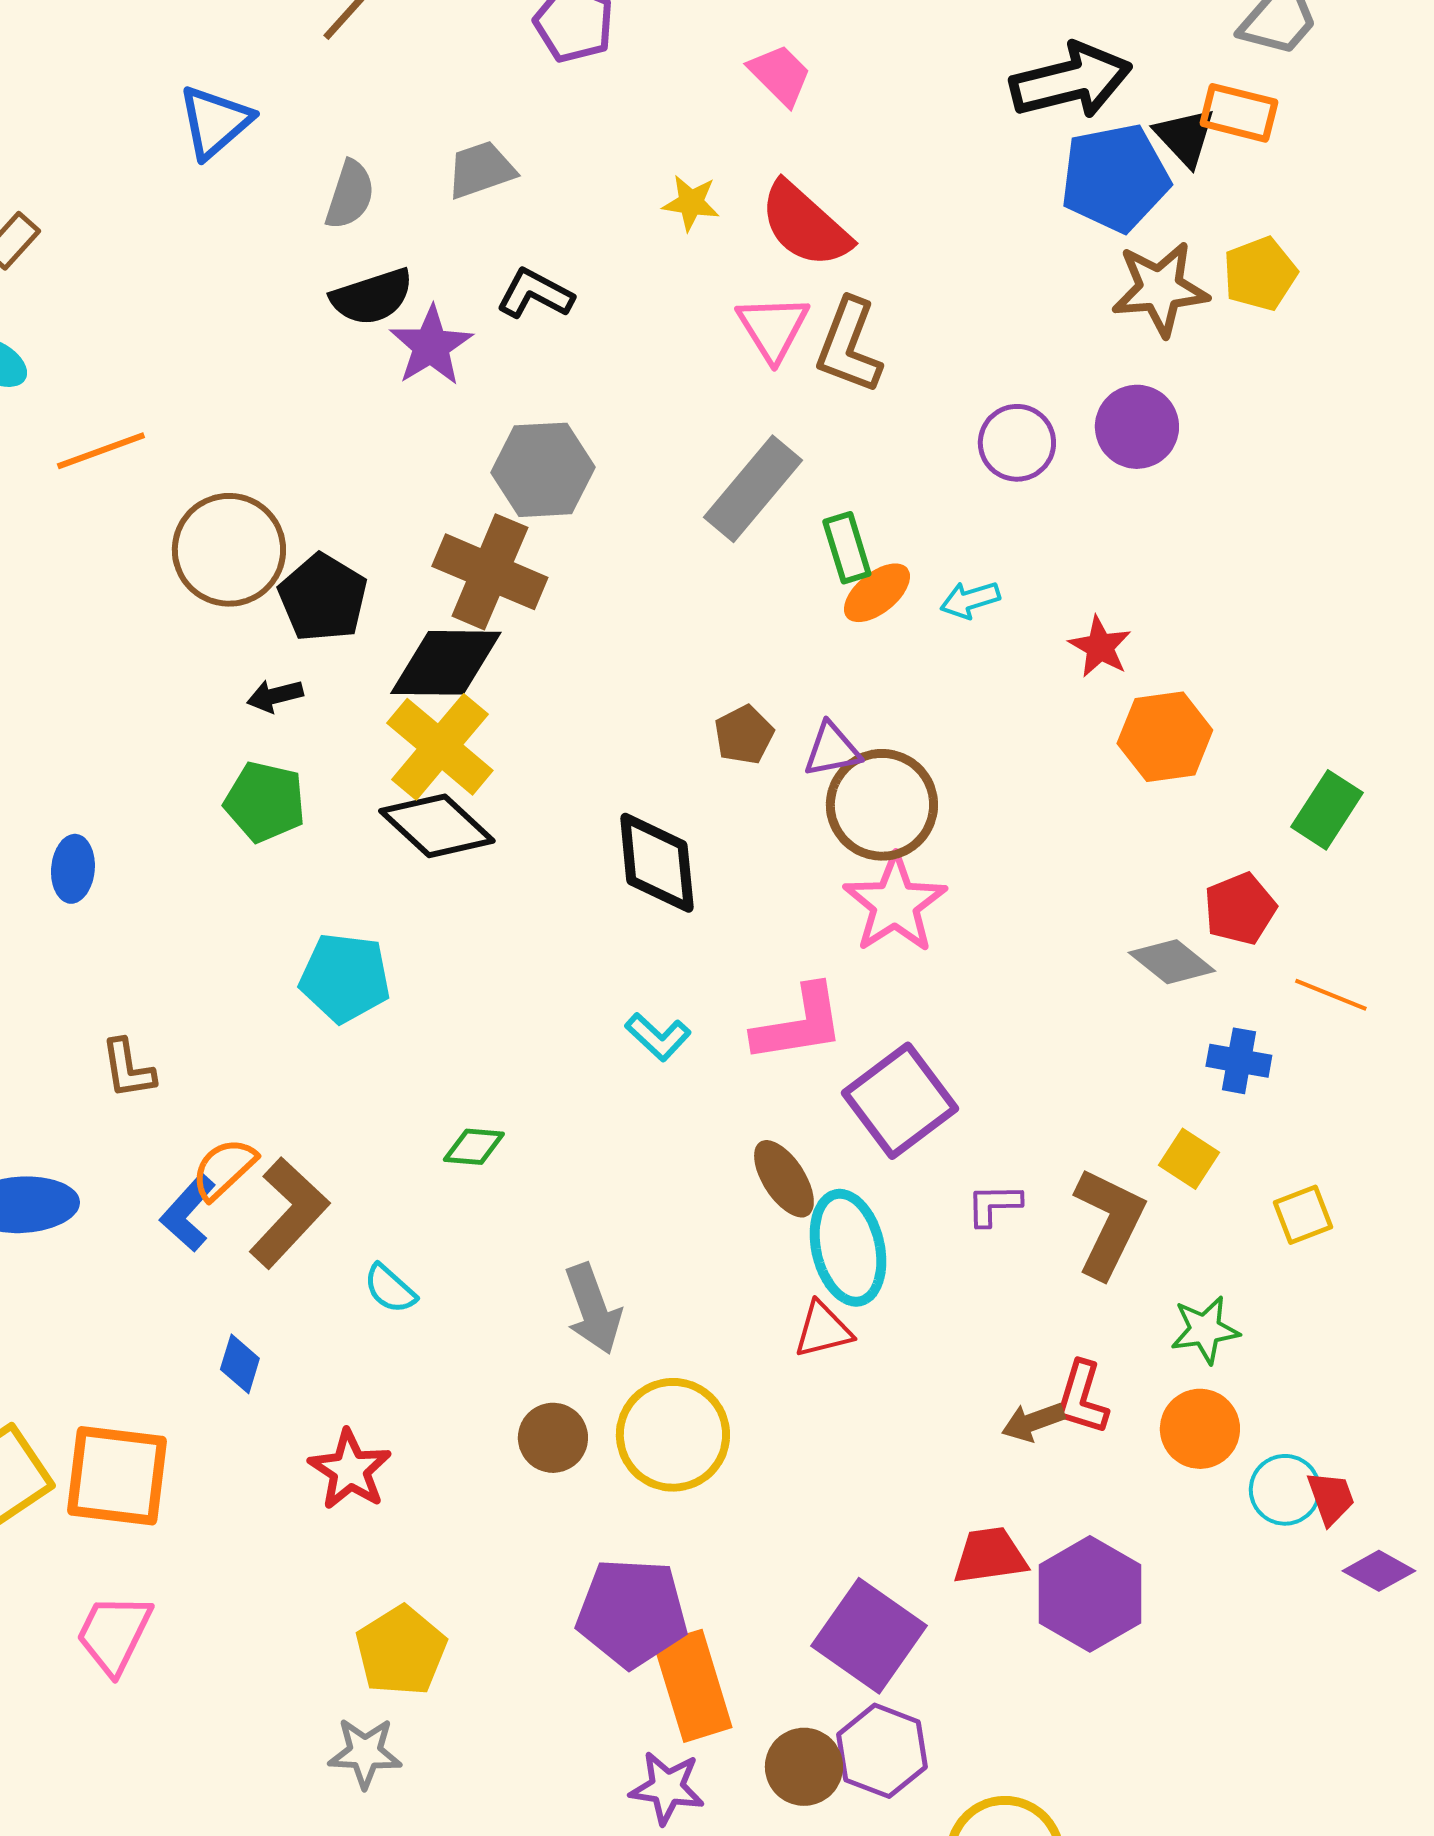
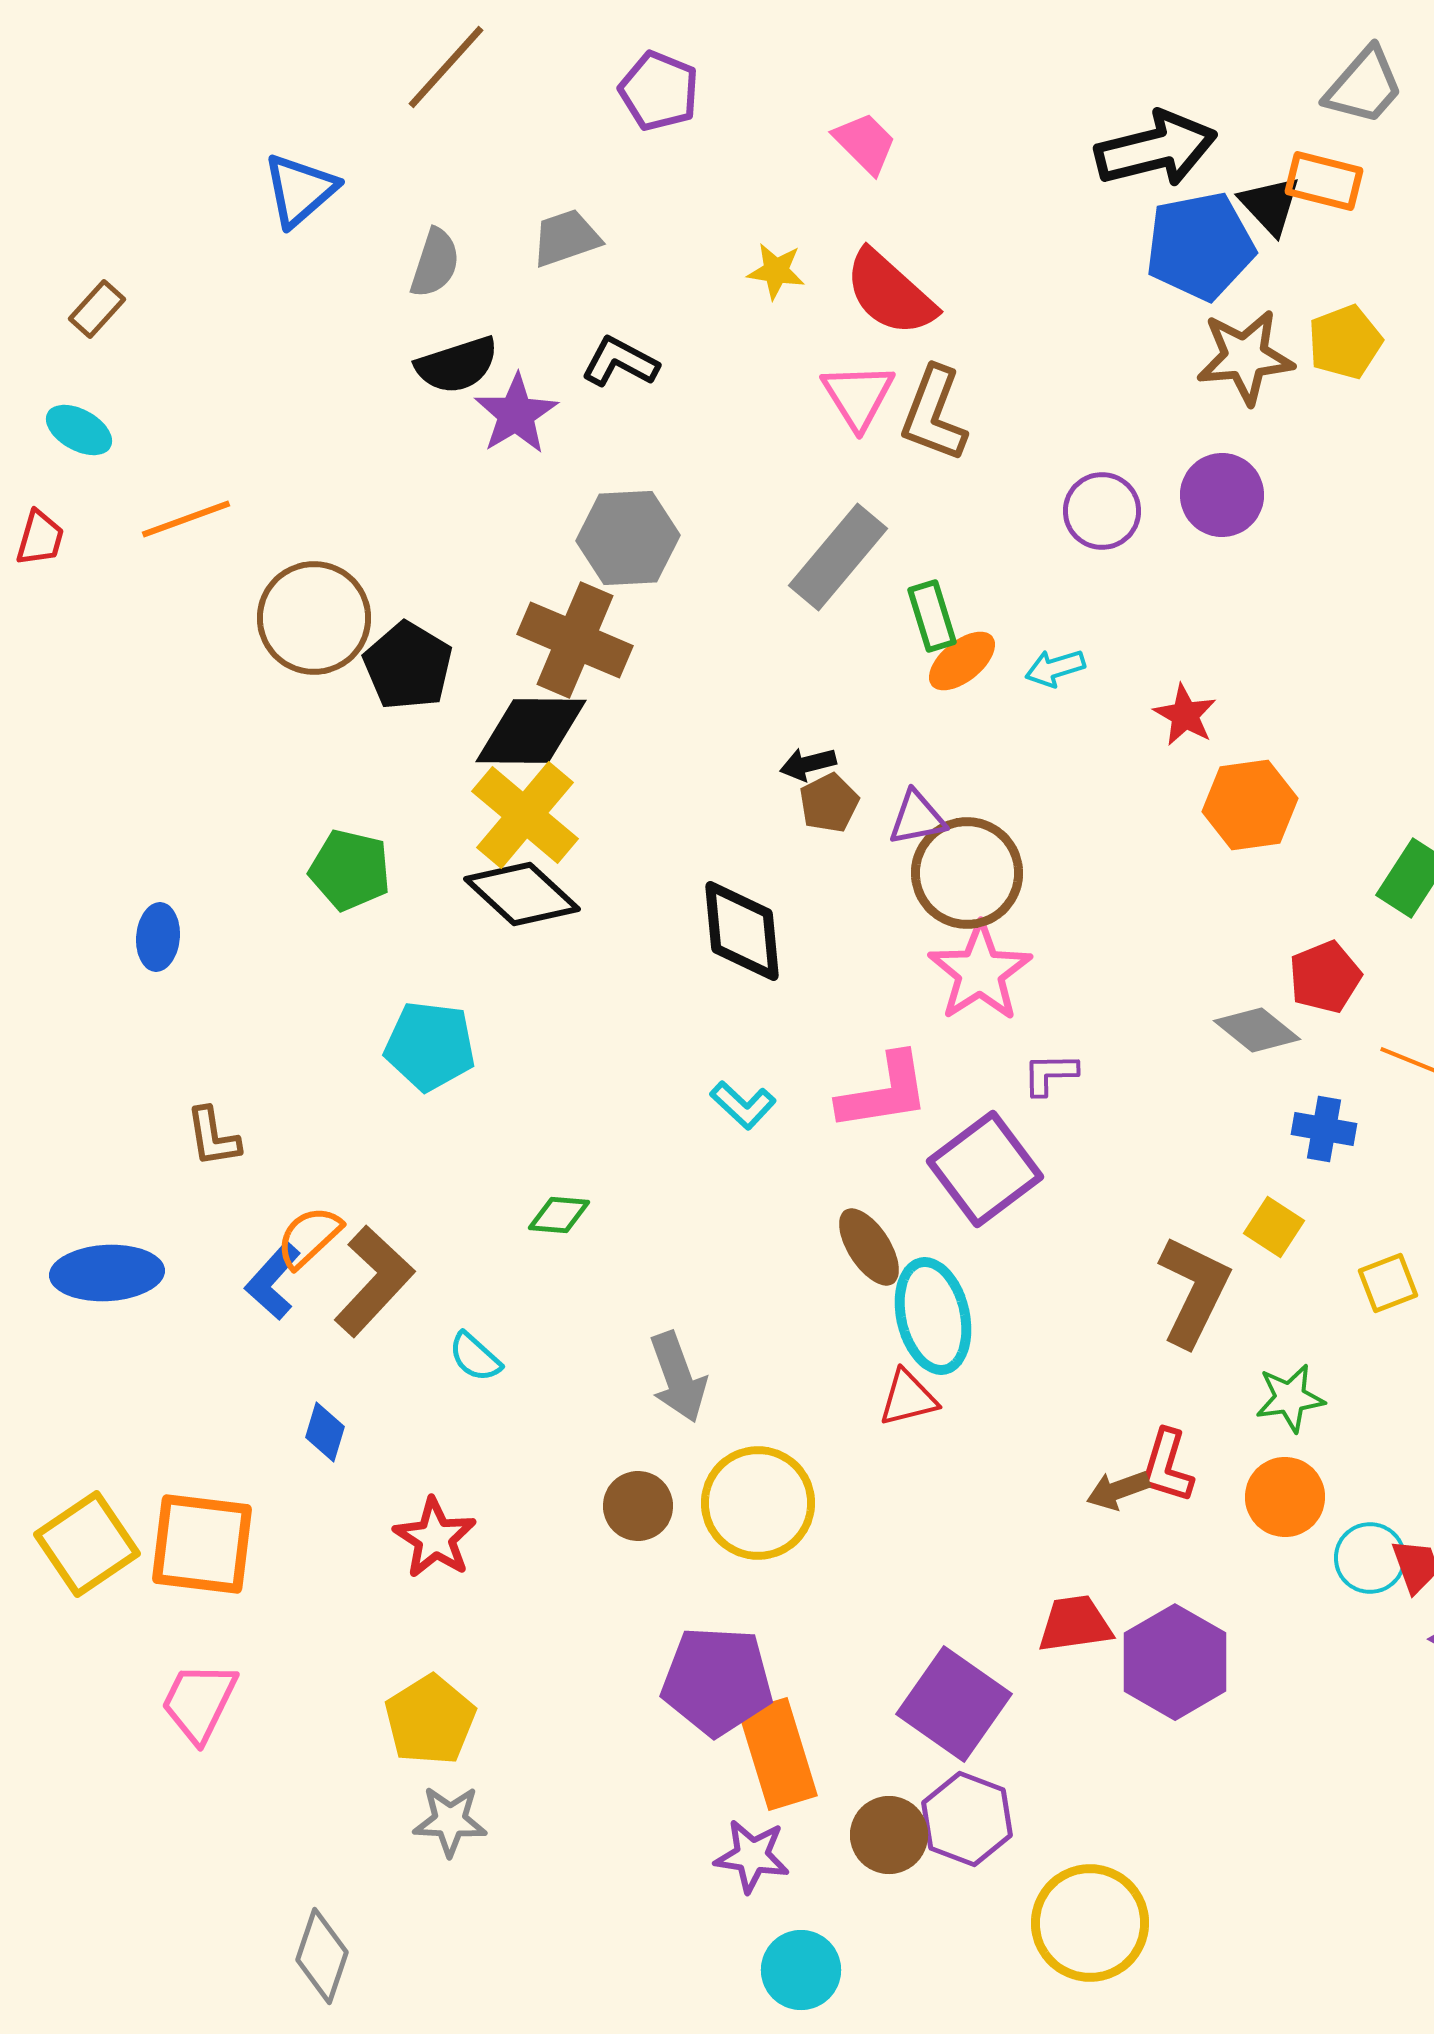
black arrow: (275, 696) -> (808, 764), moved
purple L-shape: (994, 1205) -> (1050, 1074), moved
yellow pentagon: (401, 1651) -> (430, 1720), moved

